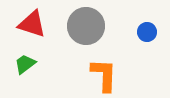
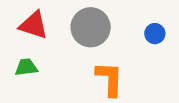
green trapezoid: (25, 64) -> (26, 67), turned 30

